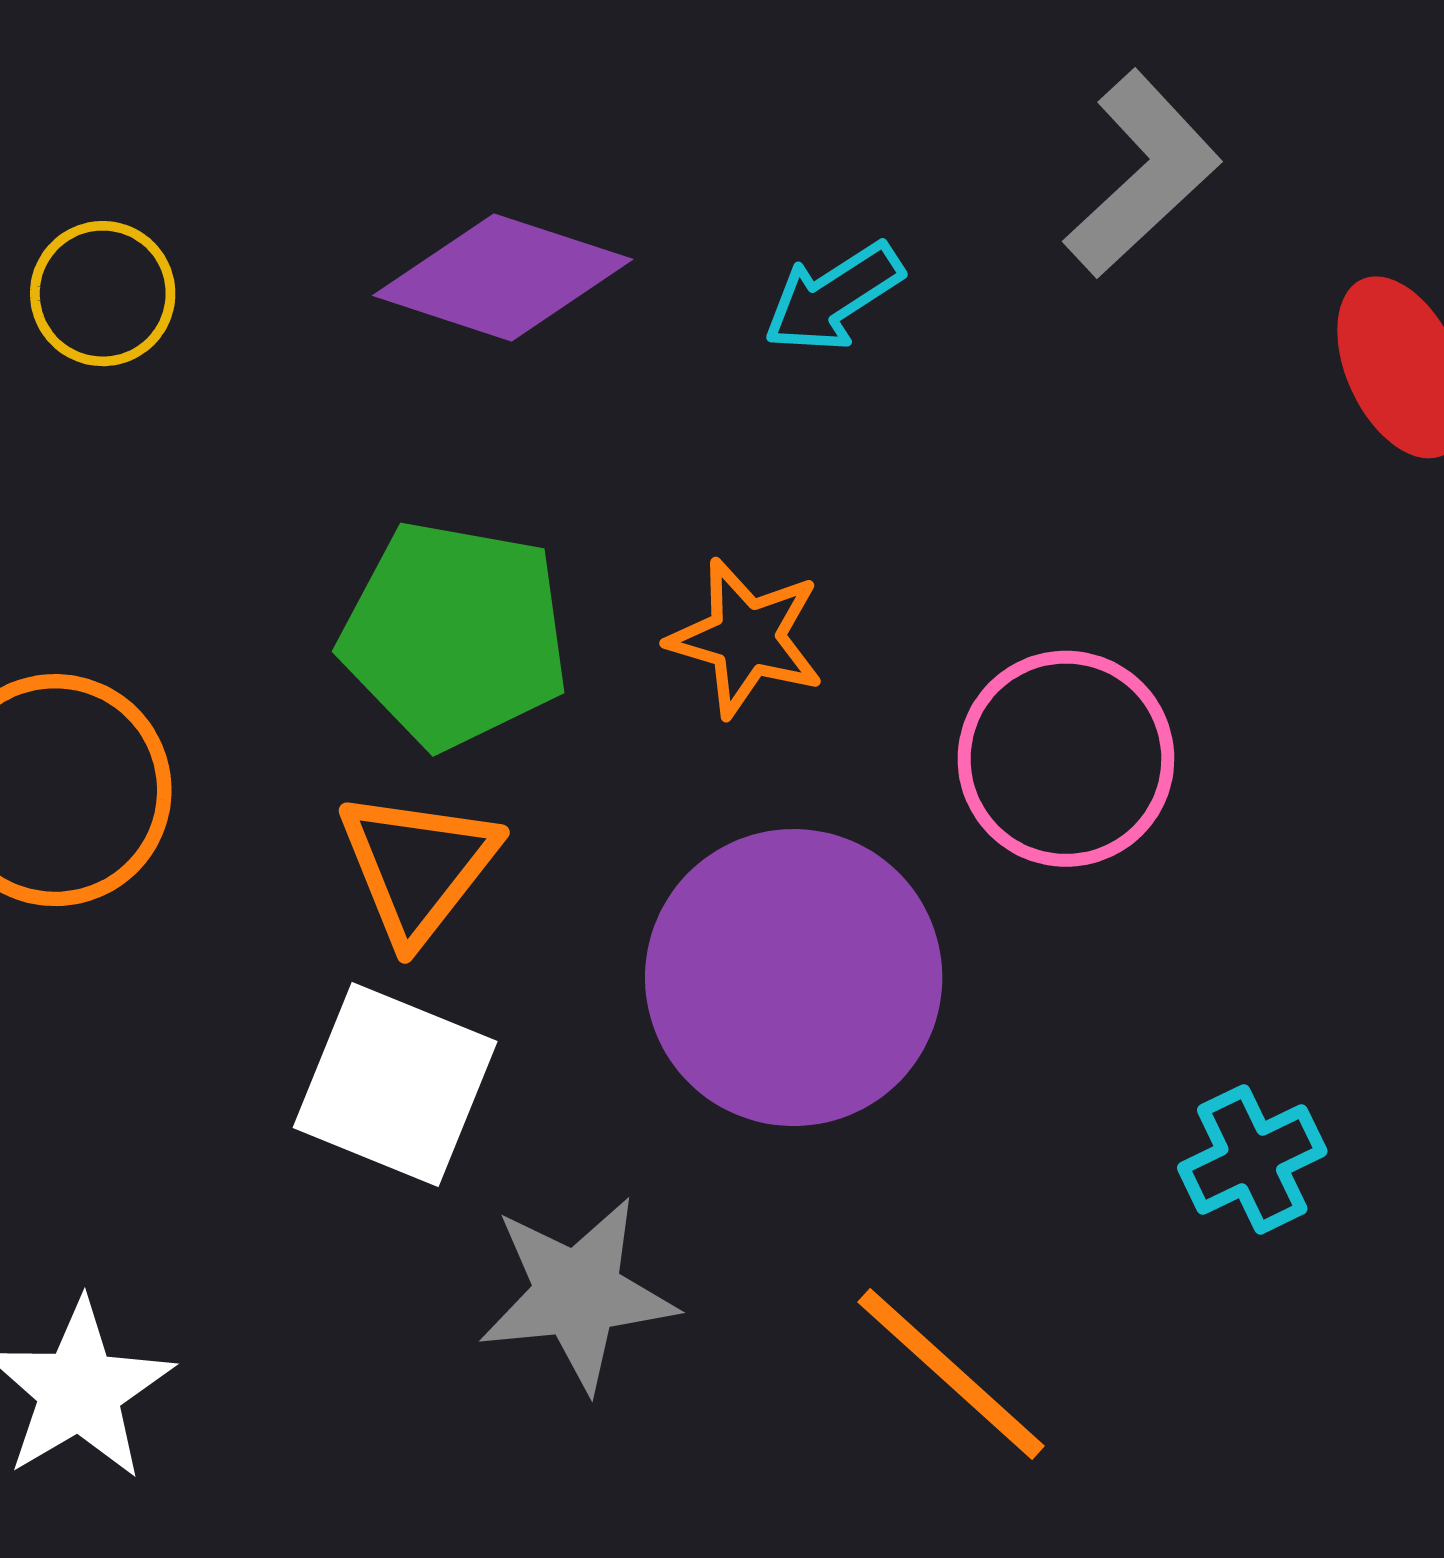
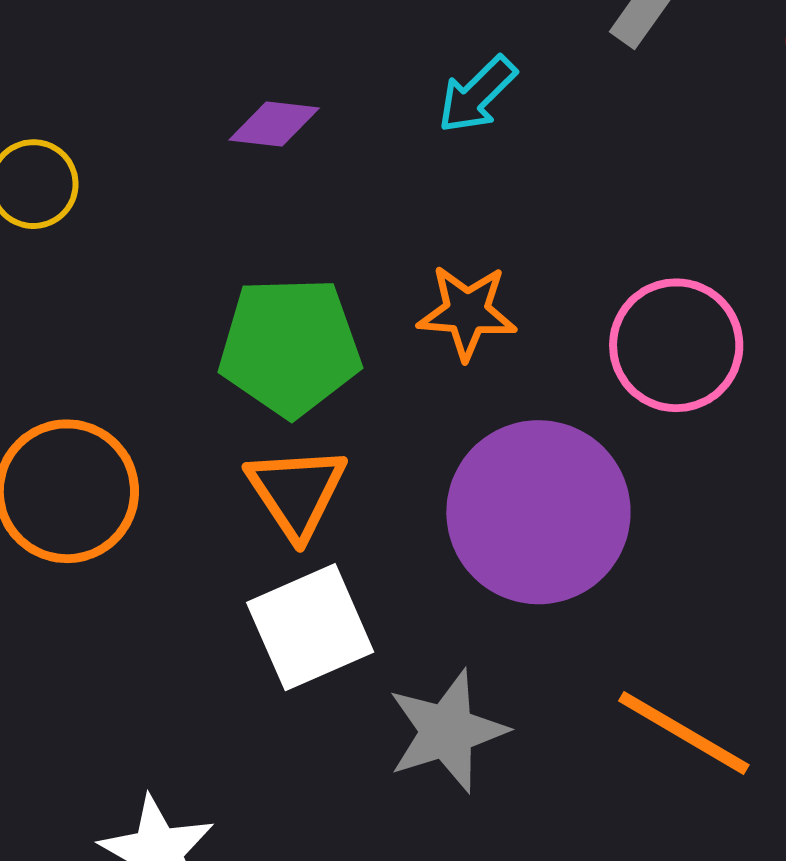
purple diamond: (503, 277) -> (274, 124), size x0.6
white square: (395, 1085) -> (310, 627), turned -34

